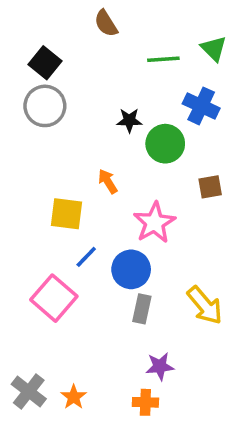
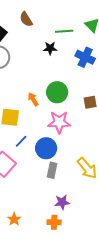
brown semicircle: (106, 23) -> (26, 19), moved
black star: (129, 120) -> (50, 48), moved
green circle: (165, 144) -> (57, 92), moved
pink star: (154, 223) -> (59, 122), turned 30

